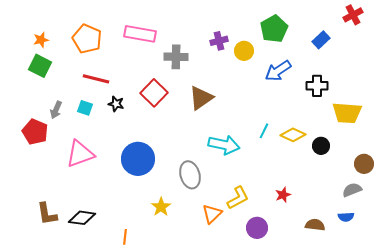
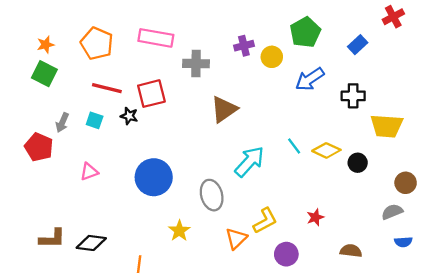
red square: (154, 93) -> (151, 94), moved, turned 32
cyan line: (264, 131) -> (294, 146), turned -63
cyan arrow: (224, 145) -> (250, 162), turned -60
pink triangle: (80, 154) -> (89, 172), size x0.6
brown L-shape: (47, 214) -> (52, 239), turned -80
blue semicircle: (346, 217) -> (403, 242), moved

